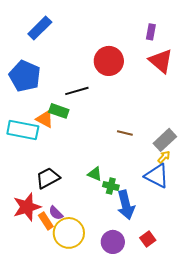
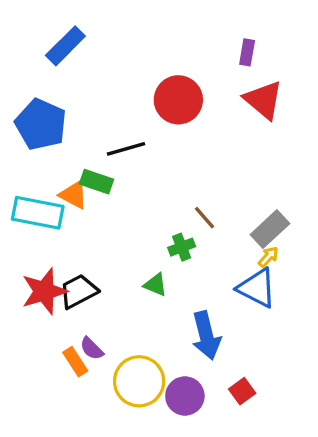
brown line: (125, 133) -> (205, 218), turned 35
green cross: (111, 186) -> (182, 247), moved, turned -35
red star: (27, 207) -> (44, 291), moved
yellow circle: (69, 233) -> (139, 381), moved

